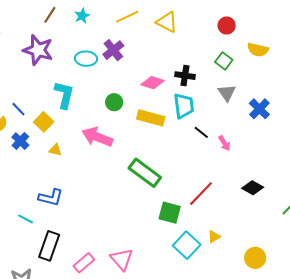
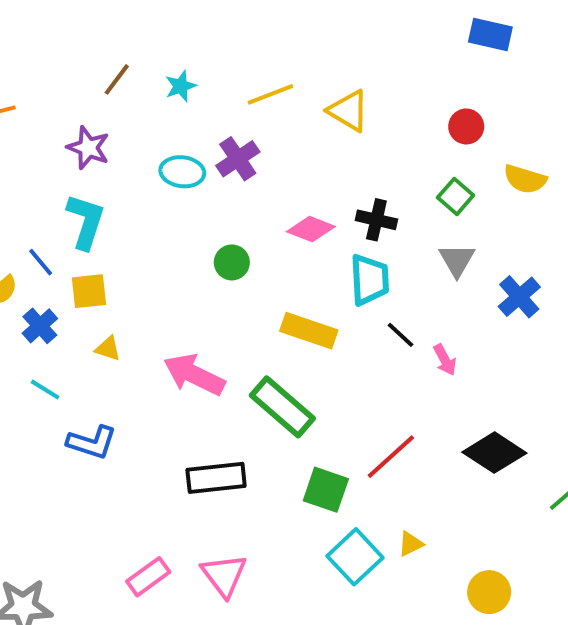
purple star: (38, 50) -> (88, 148), size x0.7
cyan L-shape: (64, 95) -> (86, 221), moved
yellow rectangle: (151, 118) -> (309, 331), moved
yellow square: (44, 122) -> (89, 291), turned 36
pink arrow: (97, 137) -> (194, 375), moved
black diamond: (253, 188) -> (494, 453), size x1.4
cyan line: (26, 219) -> (45, 390), moved
black rectangle: (49, 246) -> (216, 478), moved, turned 60

